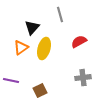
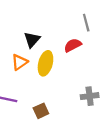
gray line: (60, 15) -> (86, 23), moved
red semicircle: (79, 42) -> (73, 45), moved

